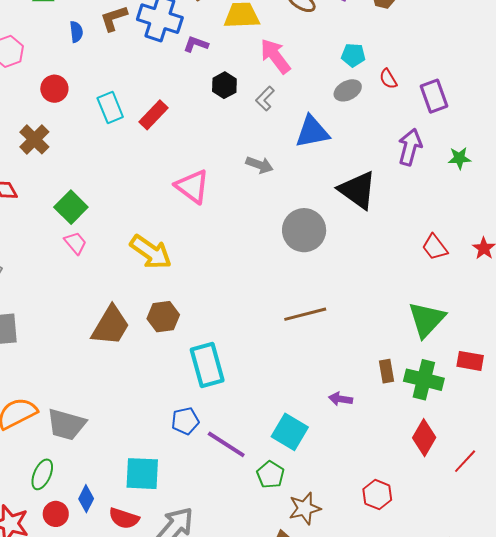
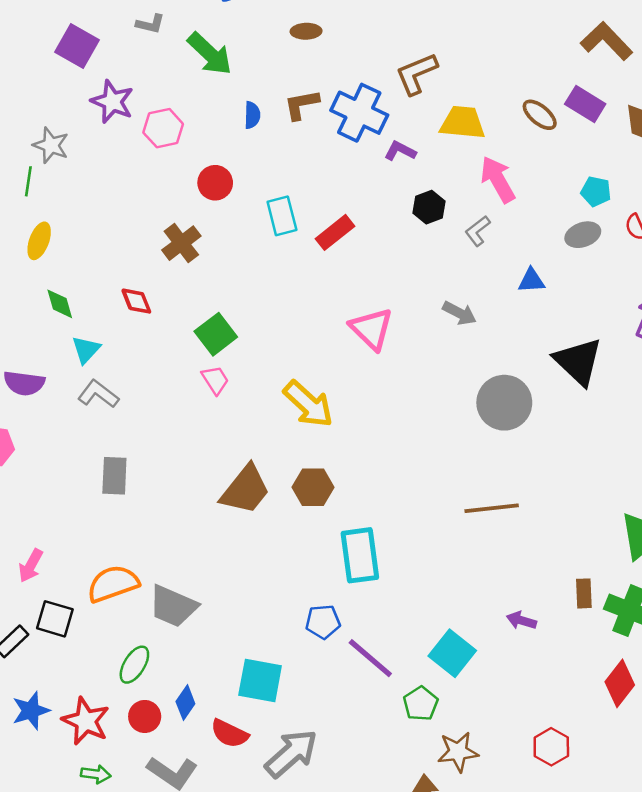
blue triangle: (312, 132) -> (531, 281), size x0.6

